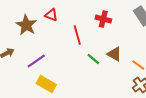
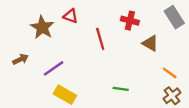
brown triangle: (114, 54) -> (150, 43), moved
green line: (93, 59) -> (121, 89), moved, turned -32

